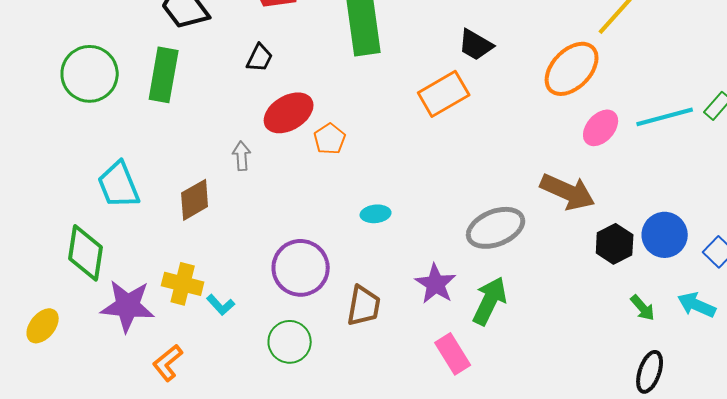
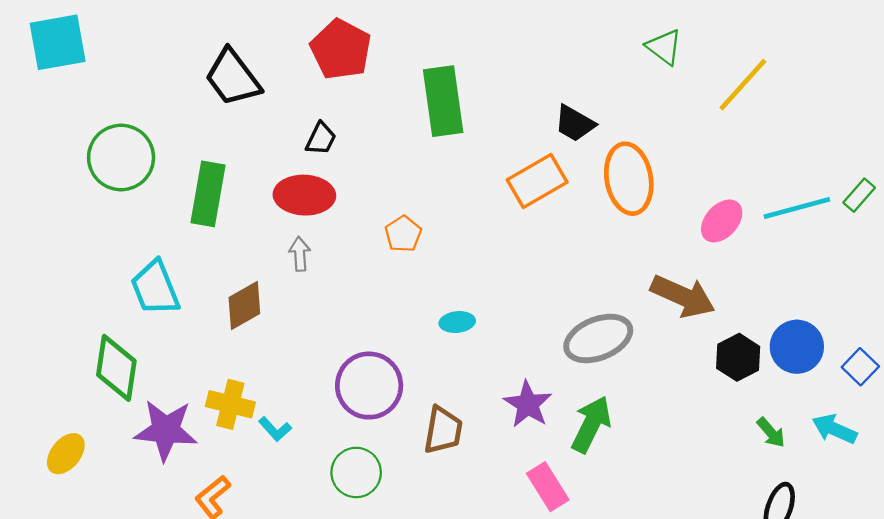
orange ellipse: (572, 69) -> (629, 179), moved, turned -54
green rectangle: (164, 75) -> (208, 194), moved
red ellipse: (289, 113) -> (304, 195), moved, turned 33

